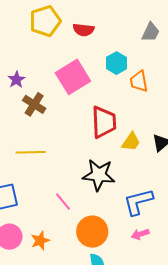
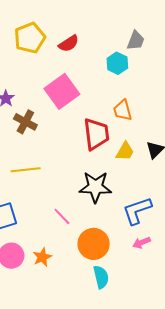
red semicircle: (84, 30) -> (69, 43), turned -35
cyan hexagon: (116, 63) -> (117, 63), moved
orange trapezoid: (139, 81) -> (123, 110), moved

